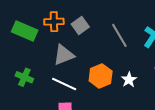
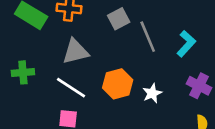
gray square: (80, 25) -> (119, 19), moved
green cross: (24, 77) -> (23, 72), turned -36

